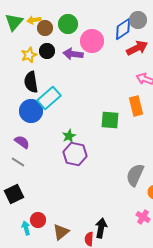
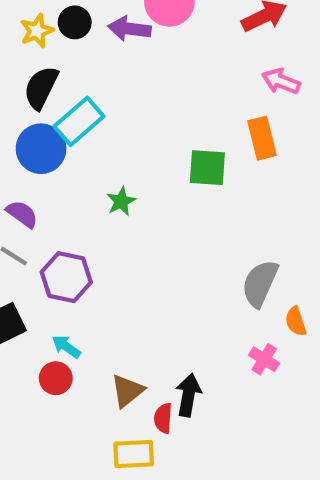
black semicircle: (31, 82) -> (41, 88), turned 35
purple hexagon: (75, 154) -> (66, 277), moved
pink cross: (143, 217) -> (264, 359), moved
cyan arrow: (26, 228) -> (66, 347), moved, turned -40
brown triangle: (61, 232) -> (127, 391), moved

